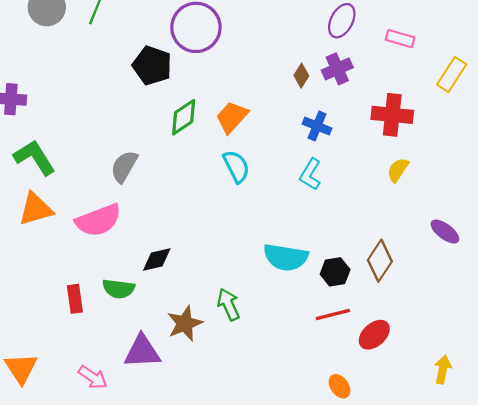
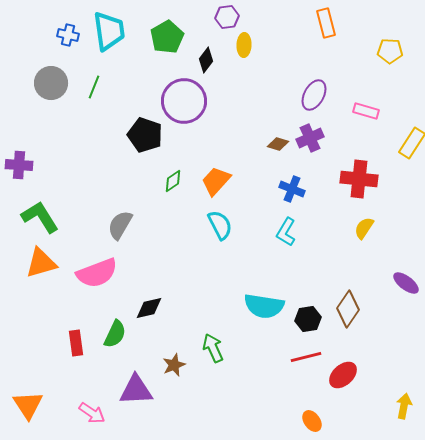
brown diamond: (301, 76) -> (278, 144), turned 75
green diamond: (184, 117) -> (173, 181), size x0.7
green semicircle: (119, 289) -> (115, 334), turned -72
brown star: (185, 323) -> (174, 365), size x0.7

